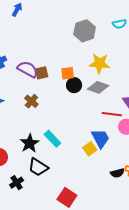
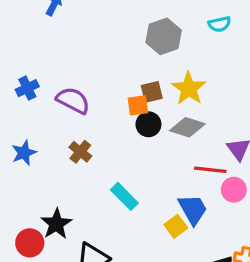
yellow star: (99, 63) -> (189, 89), turned 30
brown square: (42, 73) -> (152, 92), moved
cyan rectangle: (52, 139) -> (124, 196), moved
black star: (30, 143) -> (56, 224), moved

